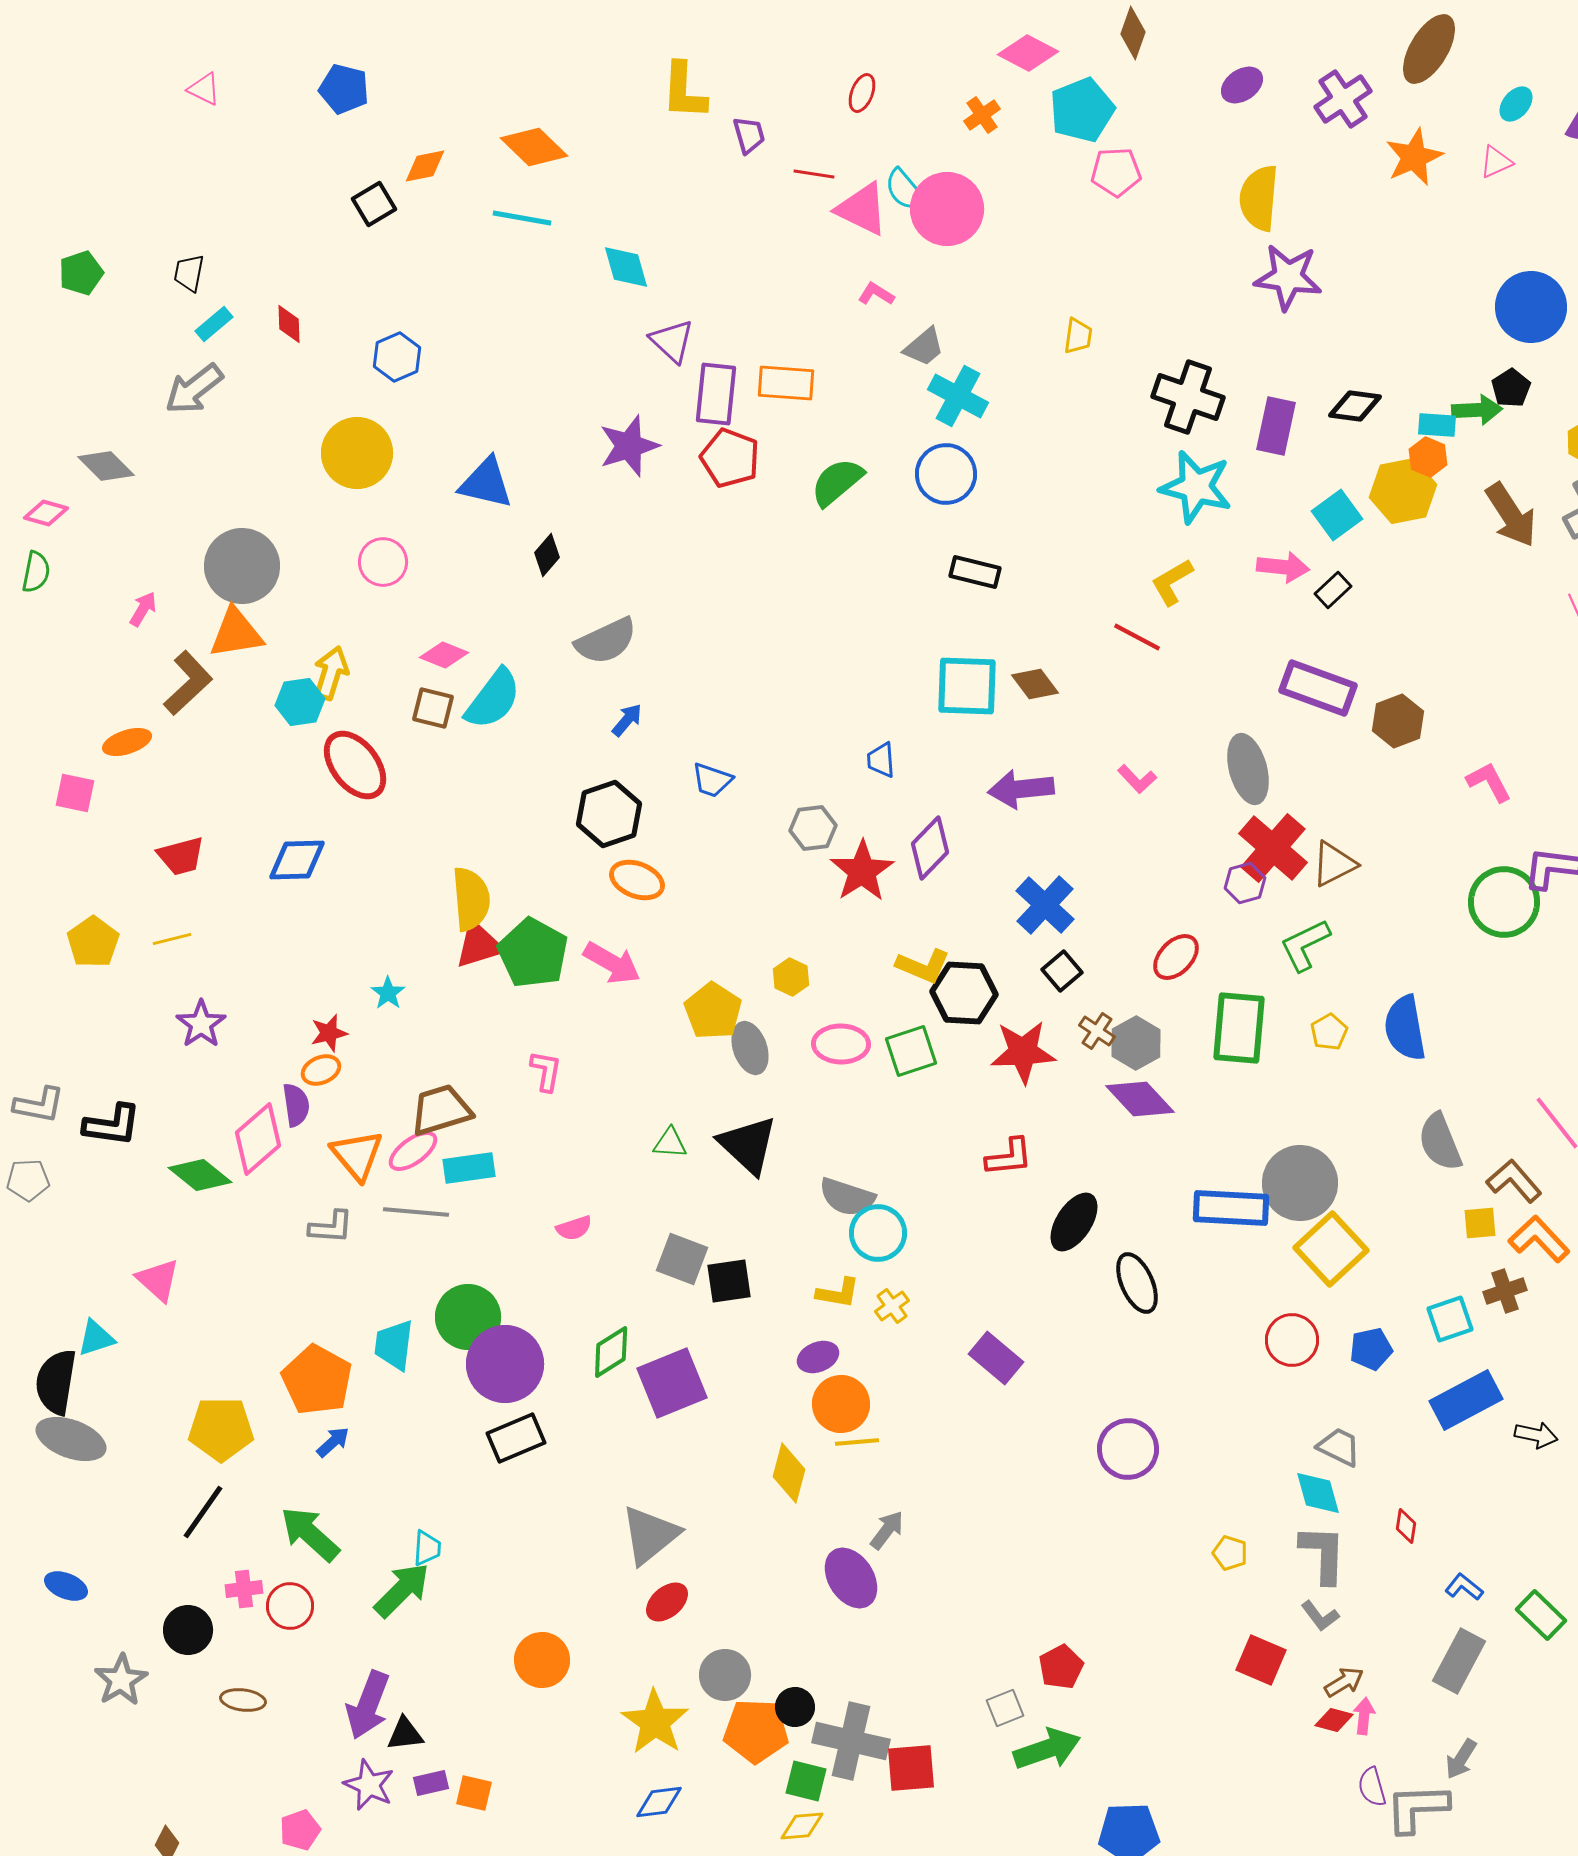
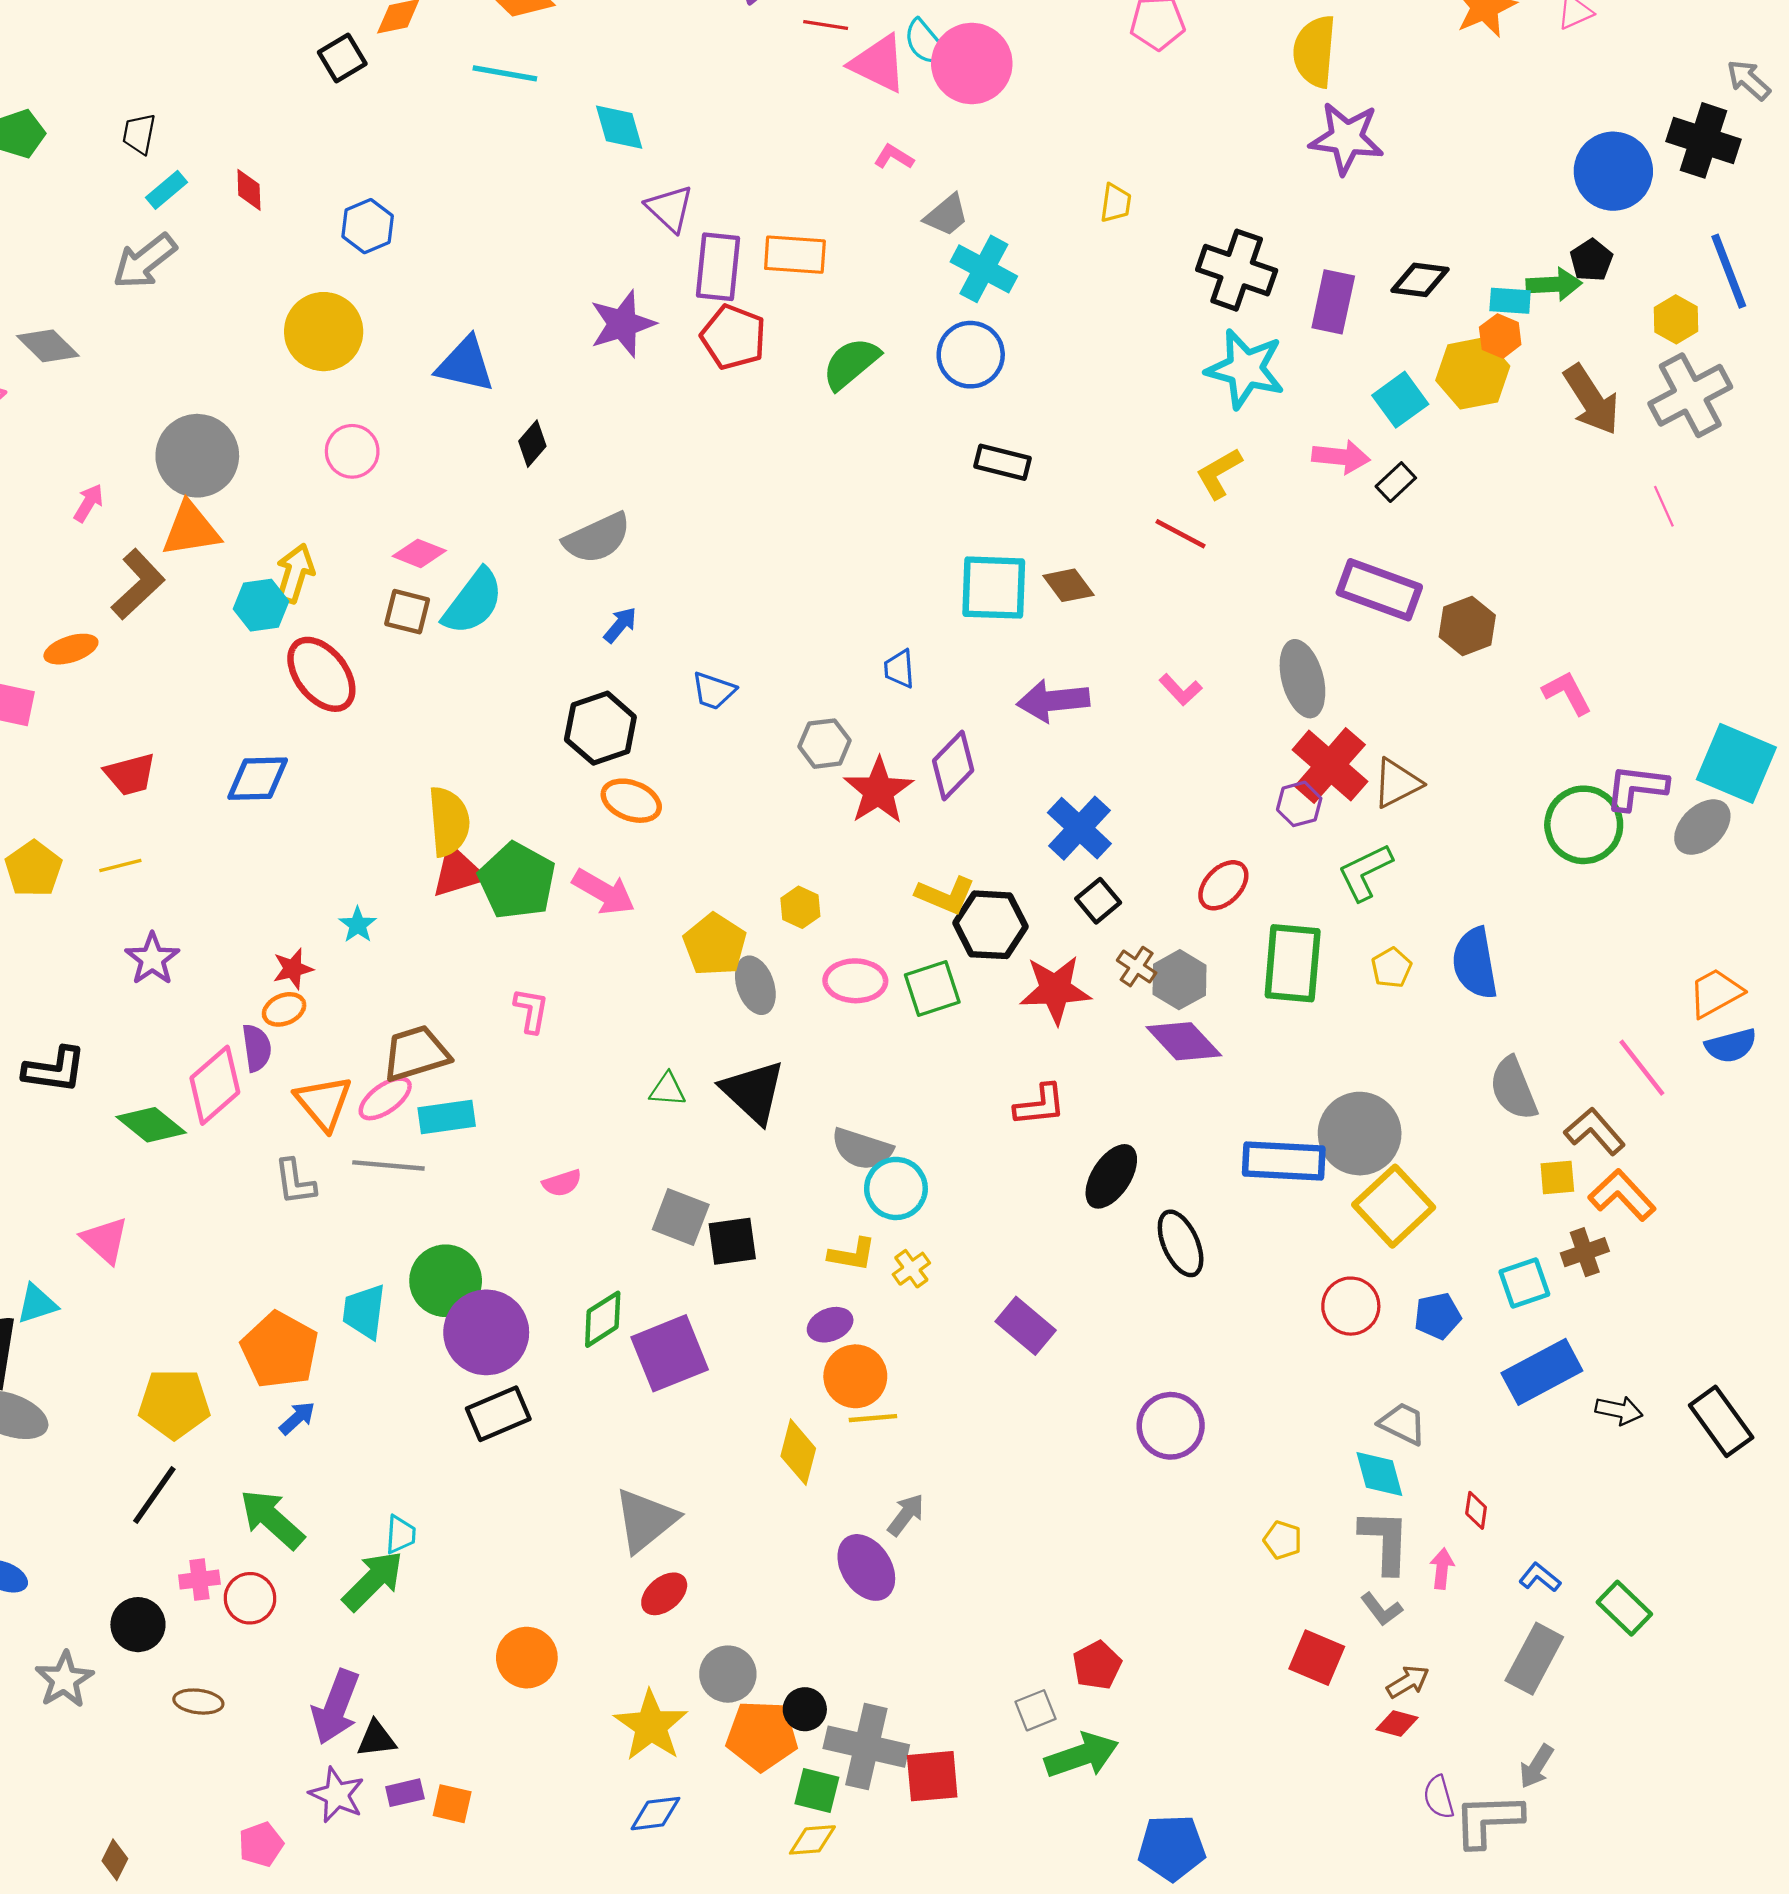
gray L-shape: (331, 1227) -> (295, 1182), turned 78
pink arrow: (1364, 1716) -> (1442, 1569), moved

